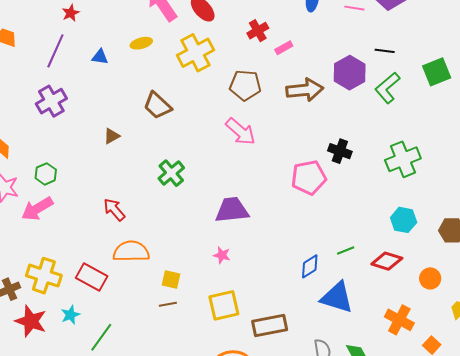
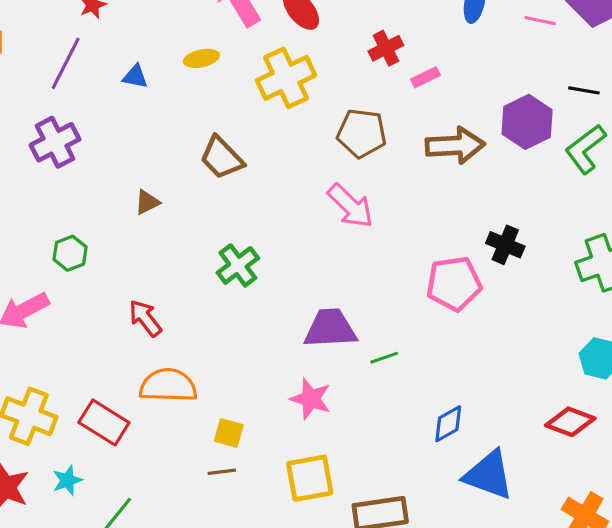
green hexagon: (46, 174) -> (70, 253), moved
green line: (346, 250) -> (384, 358), moved
pink star: (222, 255) -> (311, 399), size x1.5

